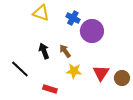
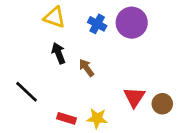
purple circle: (92, 31) -> (132, 23), moved
black arrow: (44, 51) -> (59, 53), moved
yellow star: (74, 71) -> (97, 118), moved

